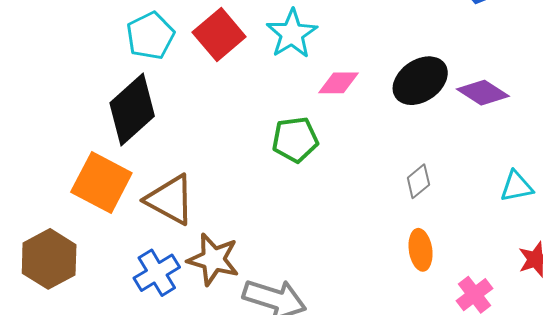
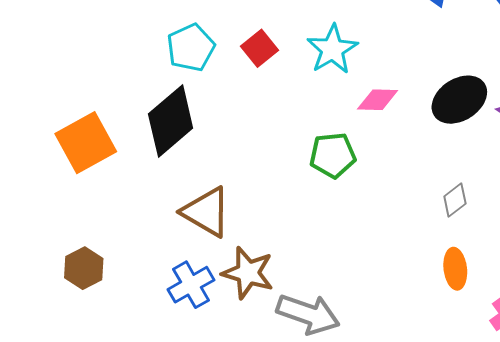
red square: (219, 35) -> (260, 48), size x0.7
orange square: (101, 182) -> (86, 143), moved, turned 32
brown hexagon: (49, 259) -> (84, 268), size x0.7

